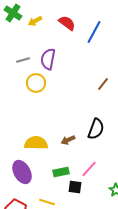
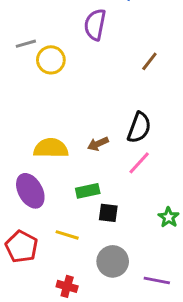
purple semicircle: (48, 59) -> (95, 25), moved
gray line: (23, 60) -> (26, 44), moved
pink line: (89, 169) -> (139, 163), moved

